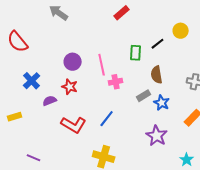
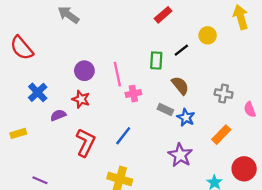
red rectangle: (122, 13) -> (163, 15), moved
brown semicircle: (157, 75) -> (180, 86), turned 150
gray rectangle: (144, 96) -> (165, 109), turned 56
red L-shape: (74, 125) -> (86, 143), turned -95

